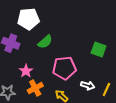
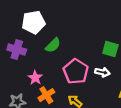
pink pentagon: (64, 68) -> (76, 71), turned -30
white arrow: (88, 86) -> (102, 72), moved

